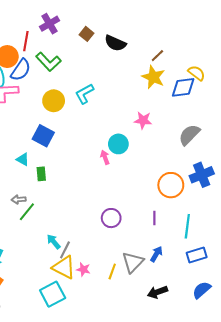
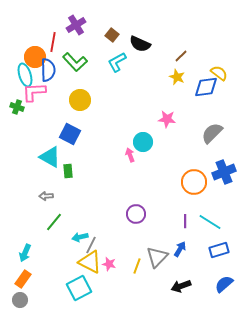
blue semicircle: (21, 70) -> (48, 70), turned -35
yellow star: (153, 77) -> (177, 77), size x0.7
cyan L-shape: (84, 94) -> (117, 62), moved
cyan triangle: (23, 159) -> (50, 157), size x1.6
green line: (27, 212) -> (54, 222), moved
purple line: (154, 218) -> (185, 221), moved
cyan line: (187, 226) -> (210, 222), turned -65
cyan arrow: (54, 242) -> (80, 237), turned -63

